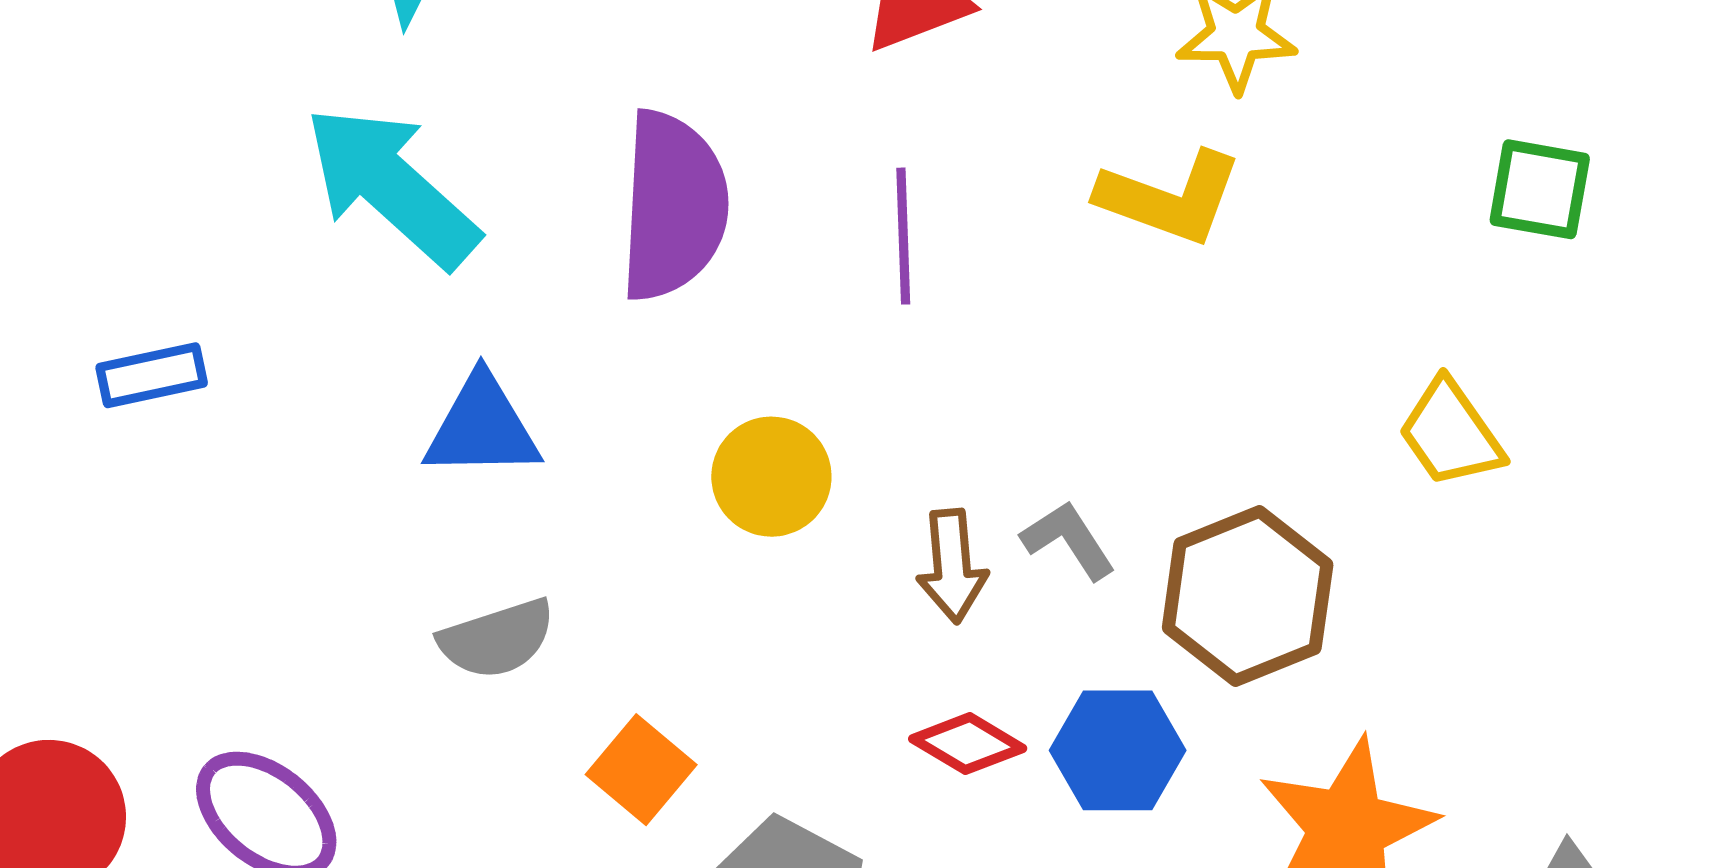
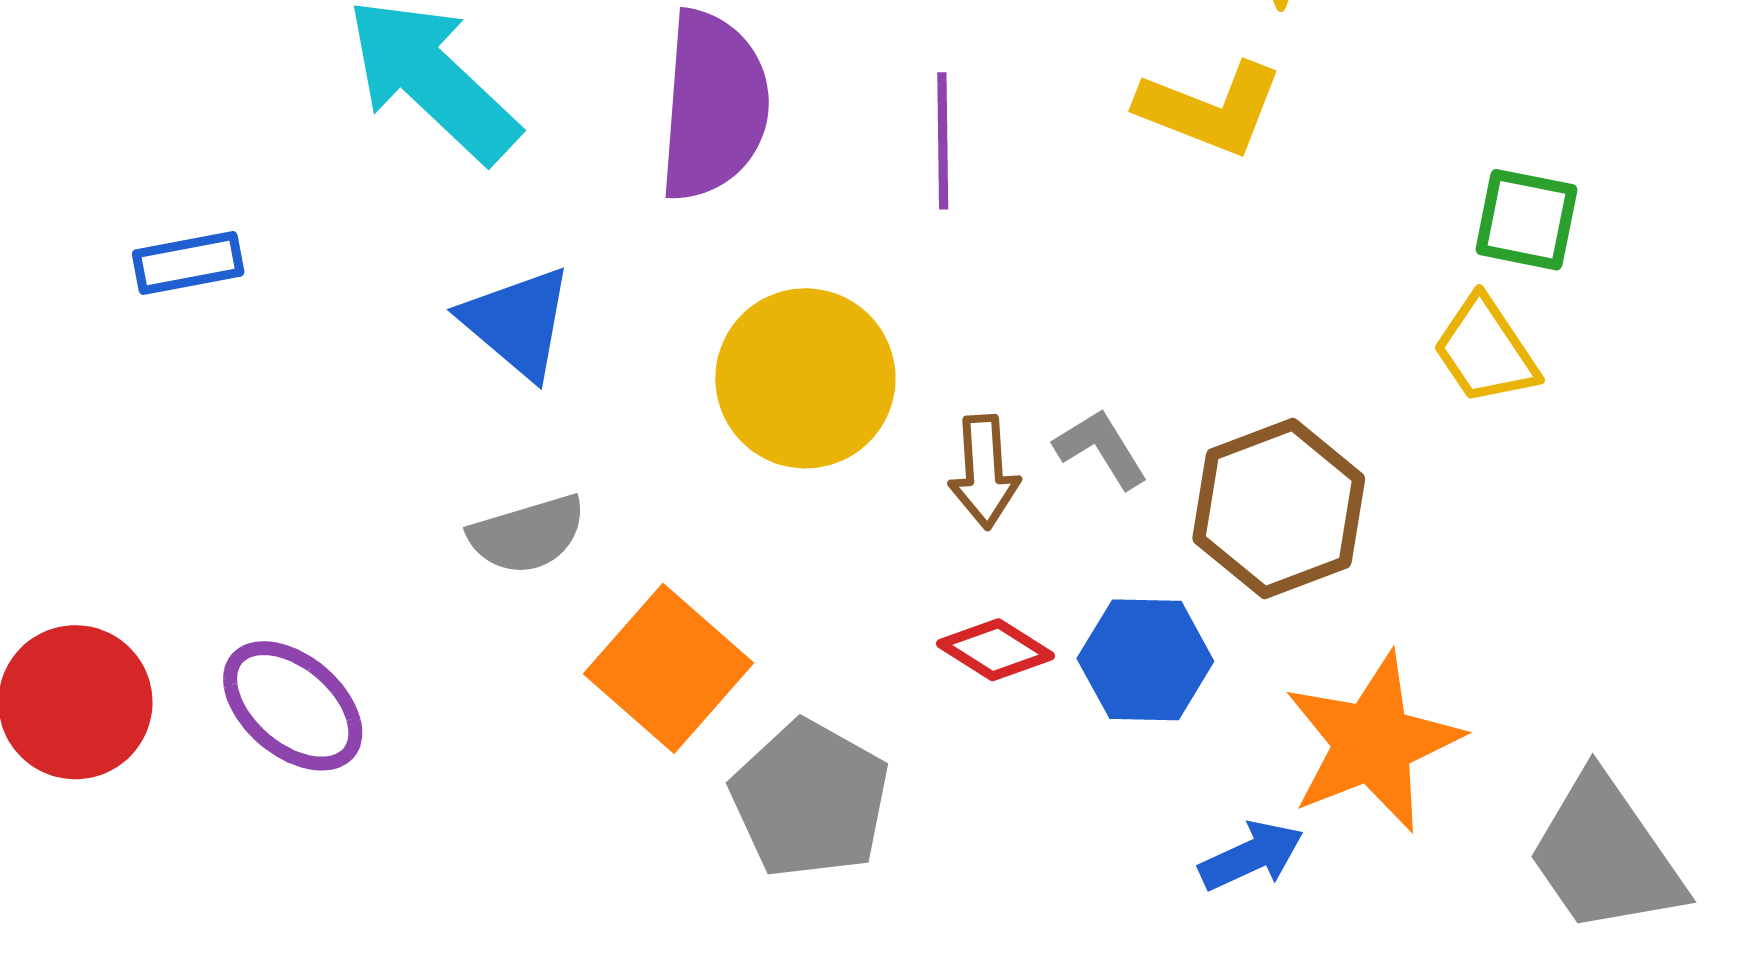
green square: (1540, 189) -> (1526, 220), moved
blue triangle: (482, 427) -> (517, 322), turned 40
yellow circle: (771, 477) -> (805, 378), size x1.5
orange square: (641, 770) -> (668, 668), size x1.5

